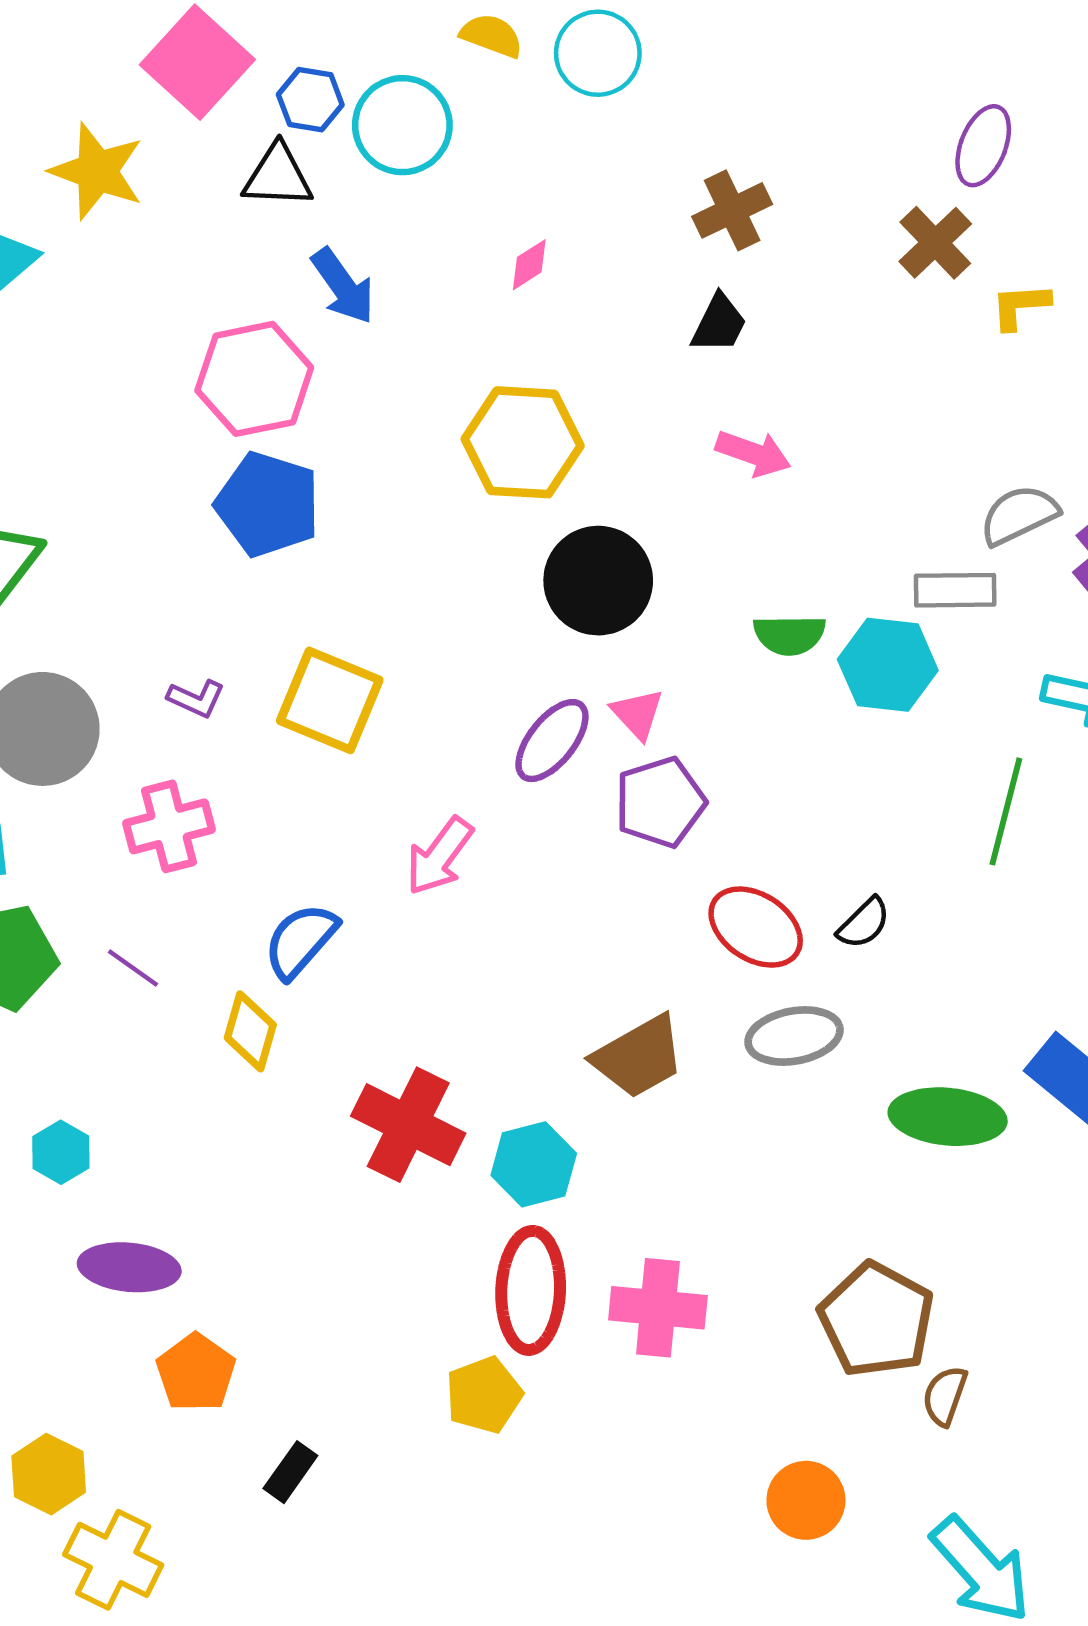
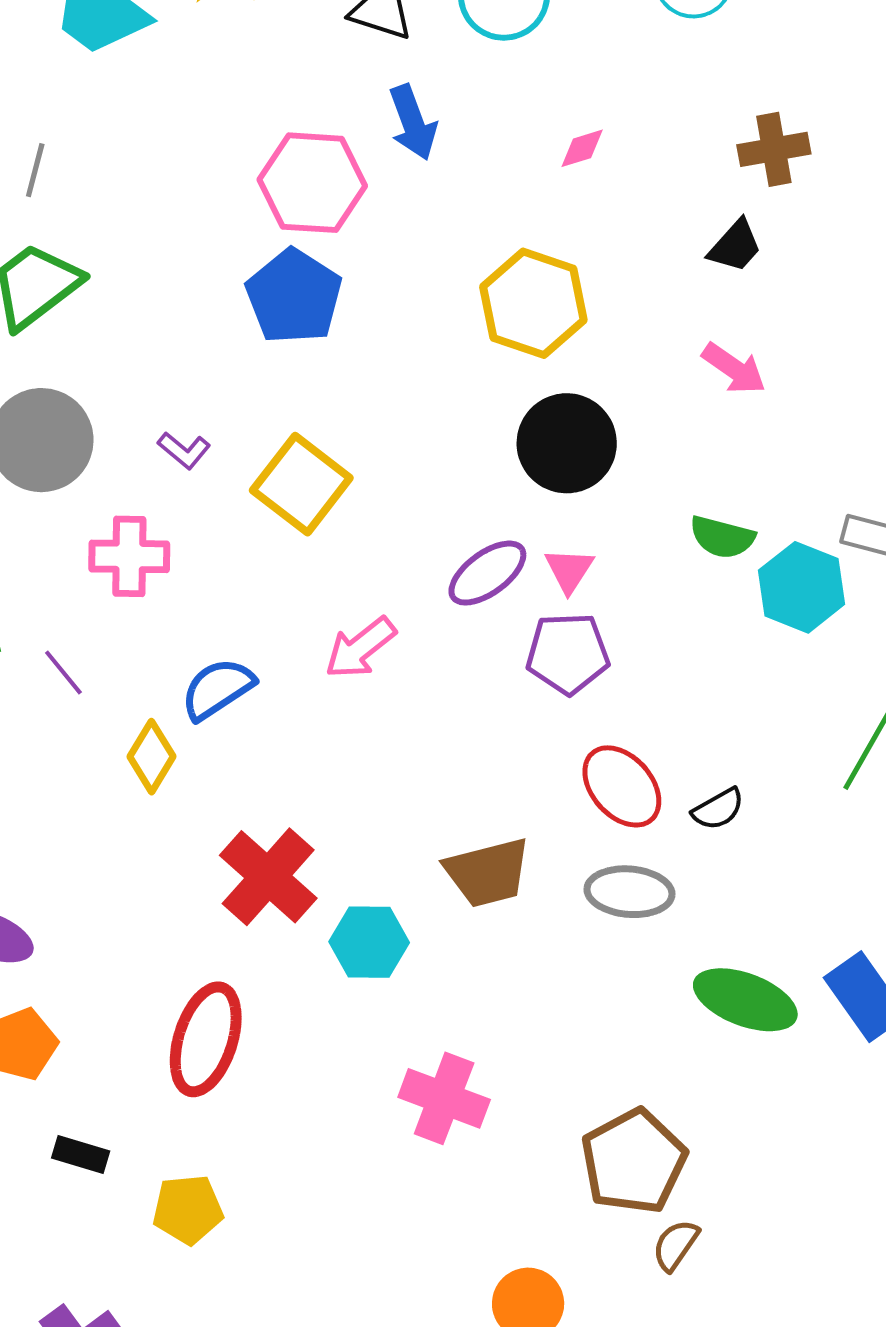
red ellipse: (531, 1290) -> (206, 1039), moved
yellow pentagon: (484, 1395) -> (188, 1209), moved
black rectangle: (290, 1472) -> (81, 1155), turned 56

